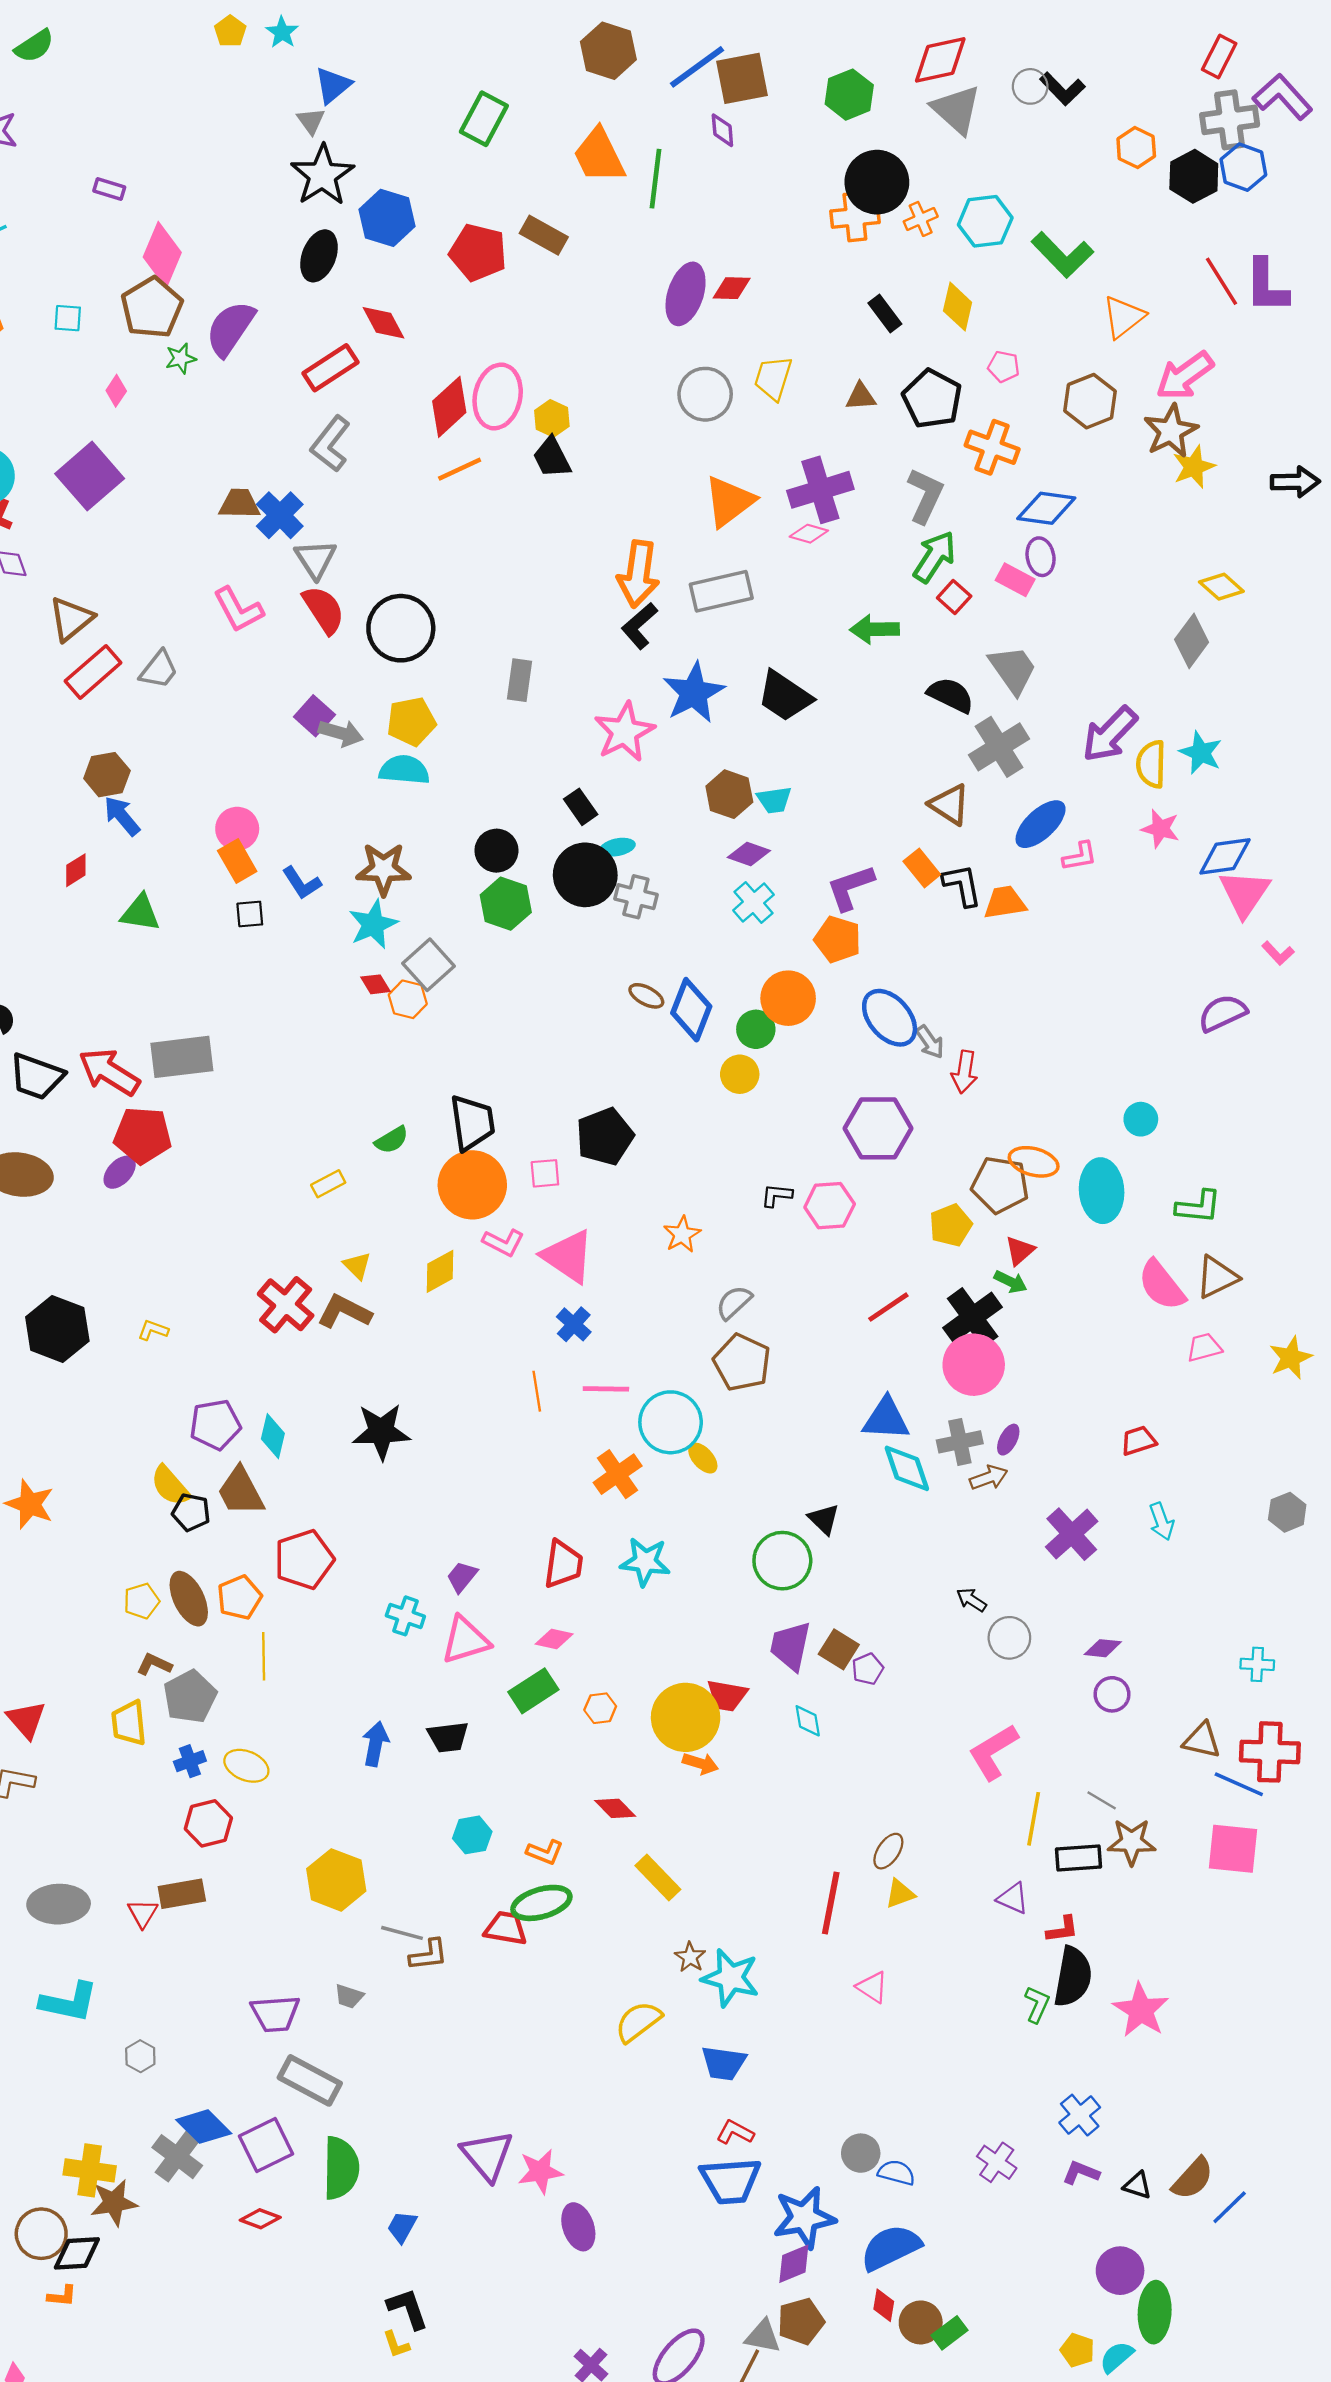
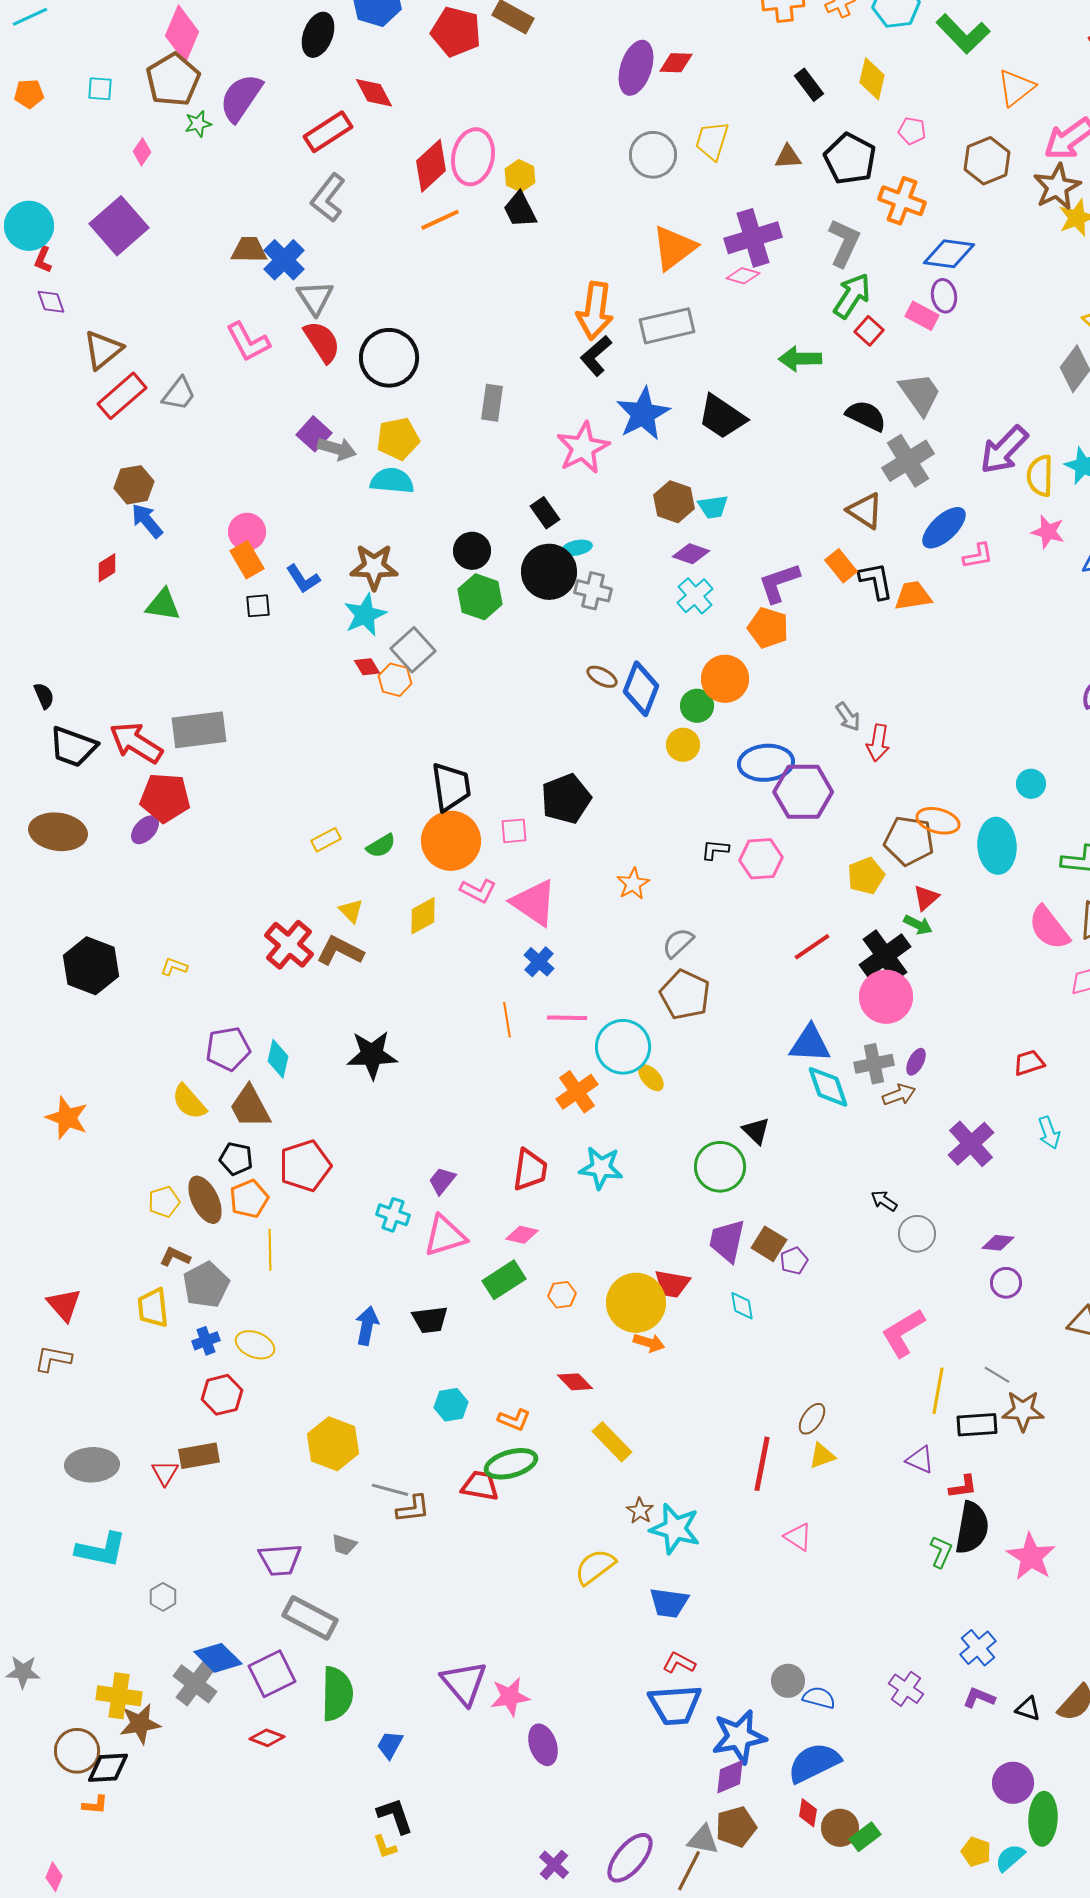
blue ellipse: (890, 1018) -> (766, 763), moved, turned -54
green semicircle: (392, 1140) -> (381, 846), moved
black pentagon: (191, 1512) -> (236, 1159), moved

